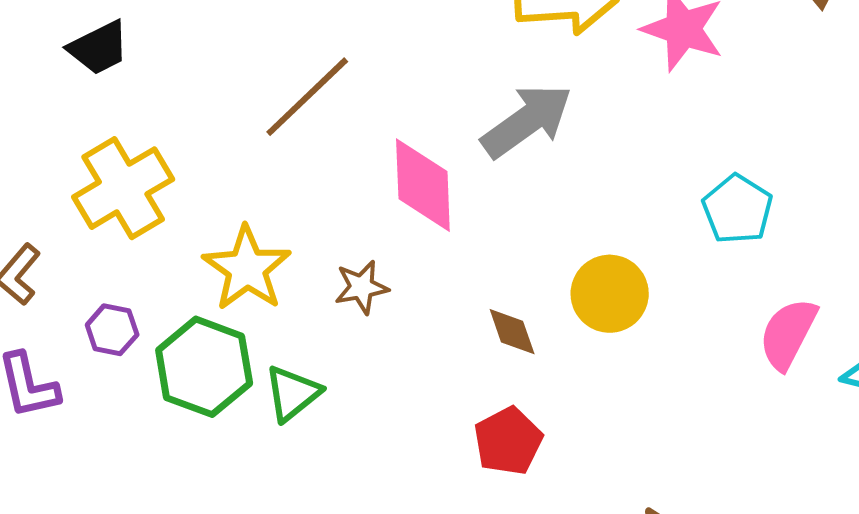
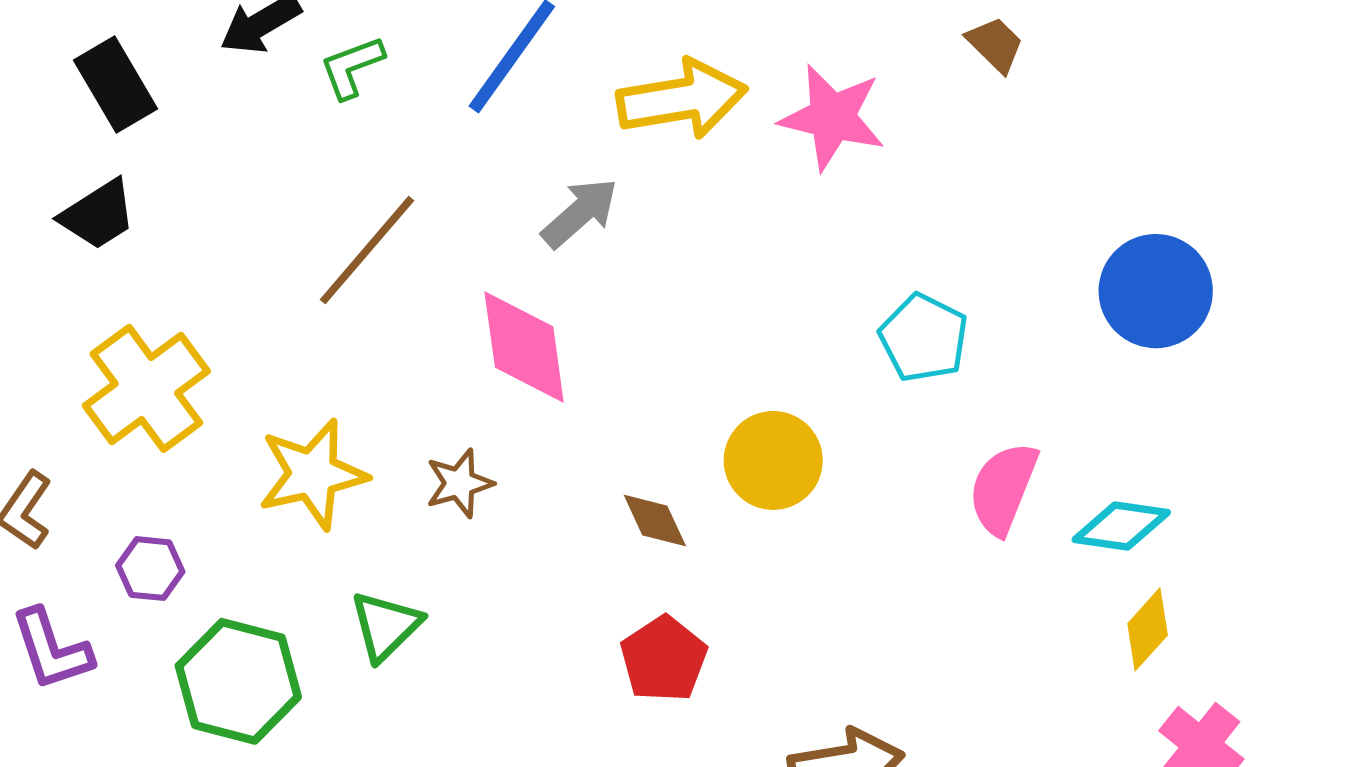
gray arrow: (527, 121) -> (580, 213), moved, size x0.7
yellow star: (247, 268) -> (313, 474), turned 30
green hexagon: (204, 367) -> (238, 681), moved

